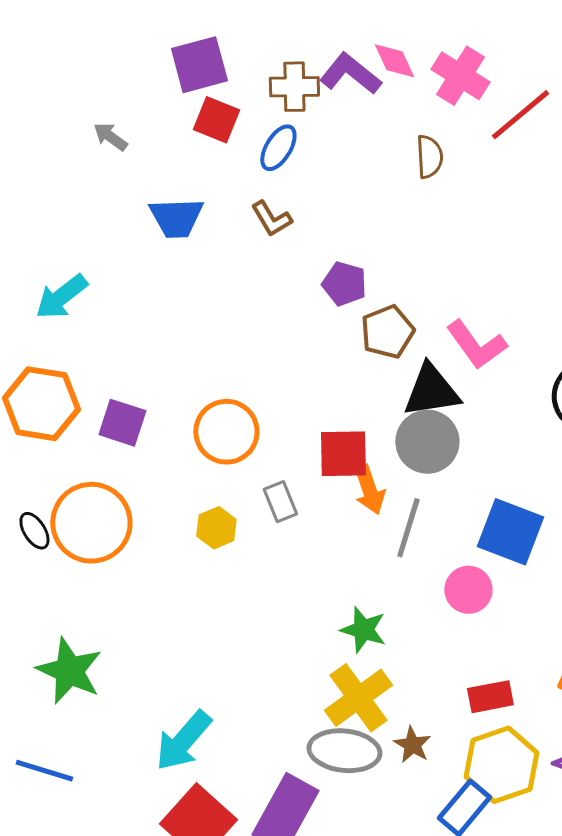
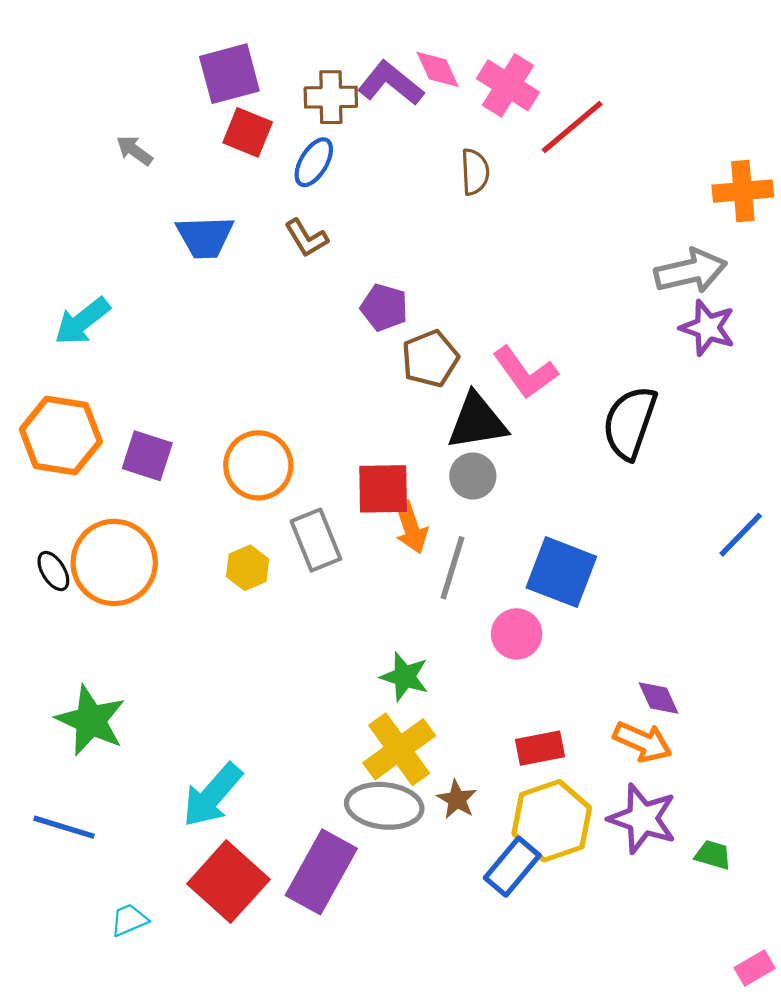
gray circle: (427, 442) -> (473, 476), size x0.7
gray rectangle: (280, 502) -> (316, 540), size x1.4

